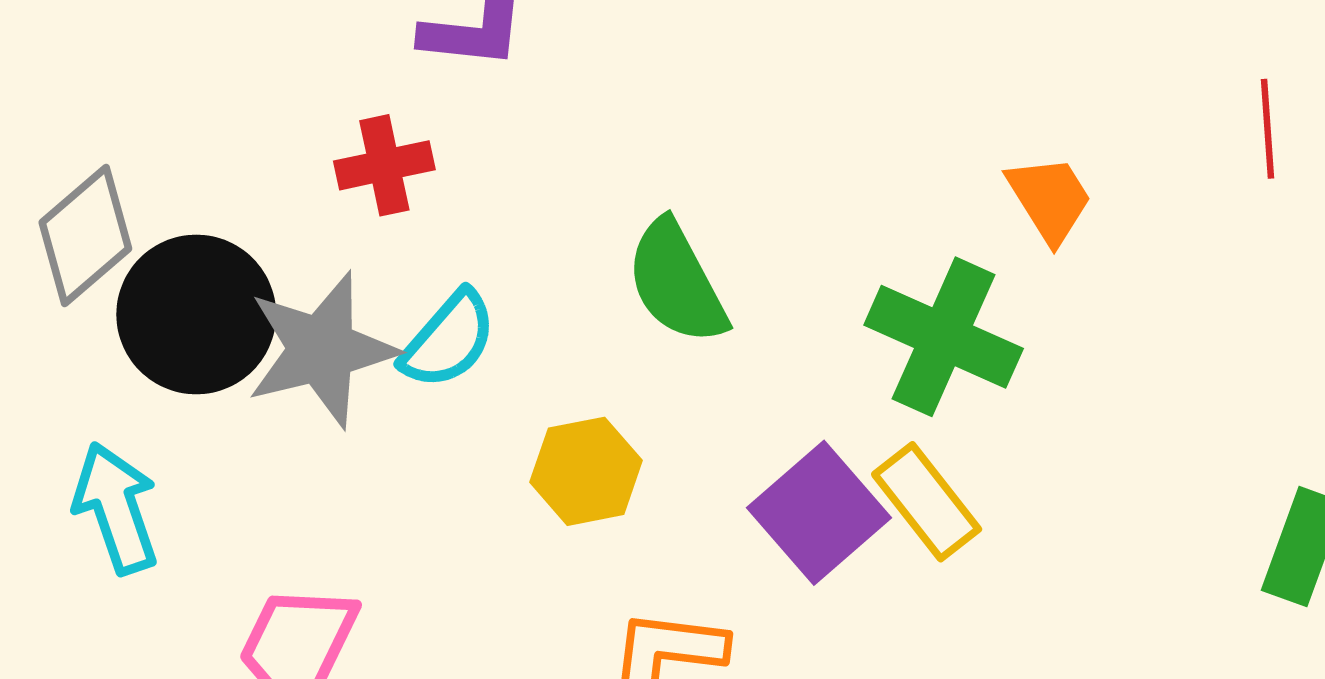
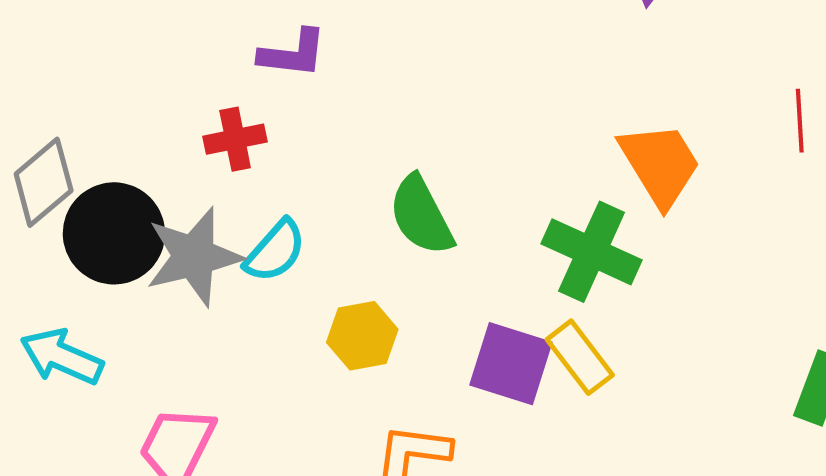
orange trapezoid: (1050, 199) -> (660, 164), size x1.5
cyan arrow: (116, 508) -> (62, 357), turned -48
purple square: (819, 513) -> (511, 364), turned -32

